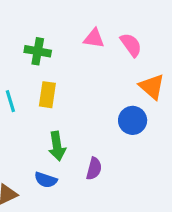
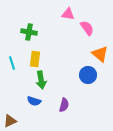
pink triangle: (94, 38) -> (68, 14), moved
green arrow: (57, 146) -> (41, 80), moved
blue semicircle: (46, 180) -> (34, 101), moved

